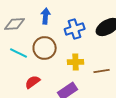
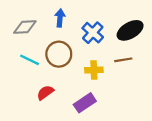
blue cross: (75, 29) -> (93, 33), turned -30
brown line: (102, 71) -> (123, 60), moved

